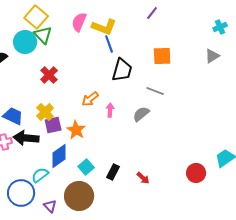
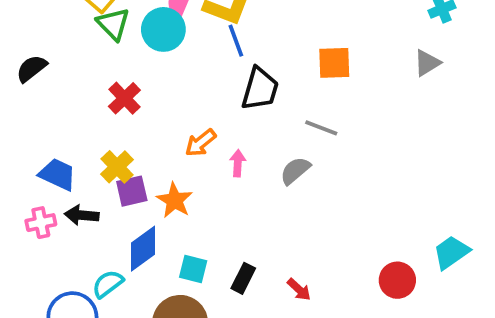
cyan circle: (25, 42) -> (163, 29), moved
black arrow: (26, 138) -> (82, 215), size x0.7
cyan square: (86, 167) -> (193, 269), turned -35

